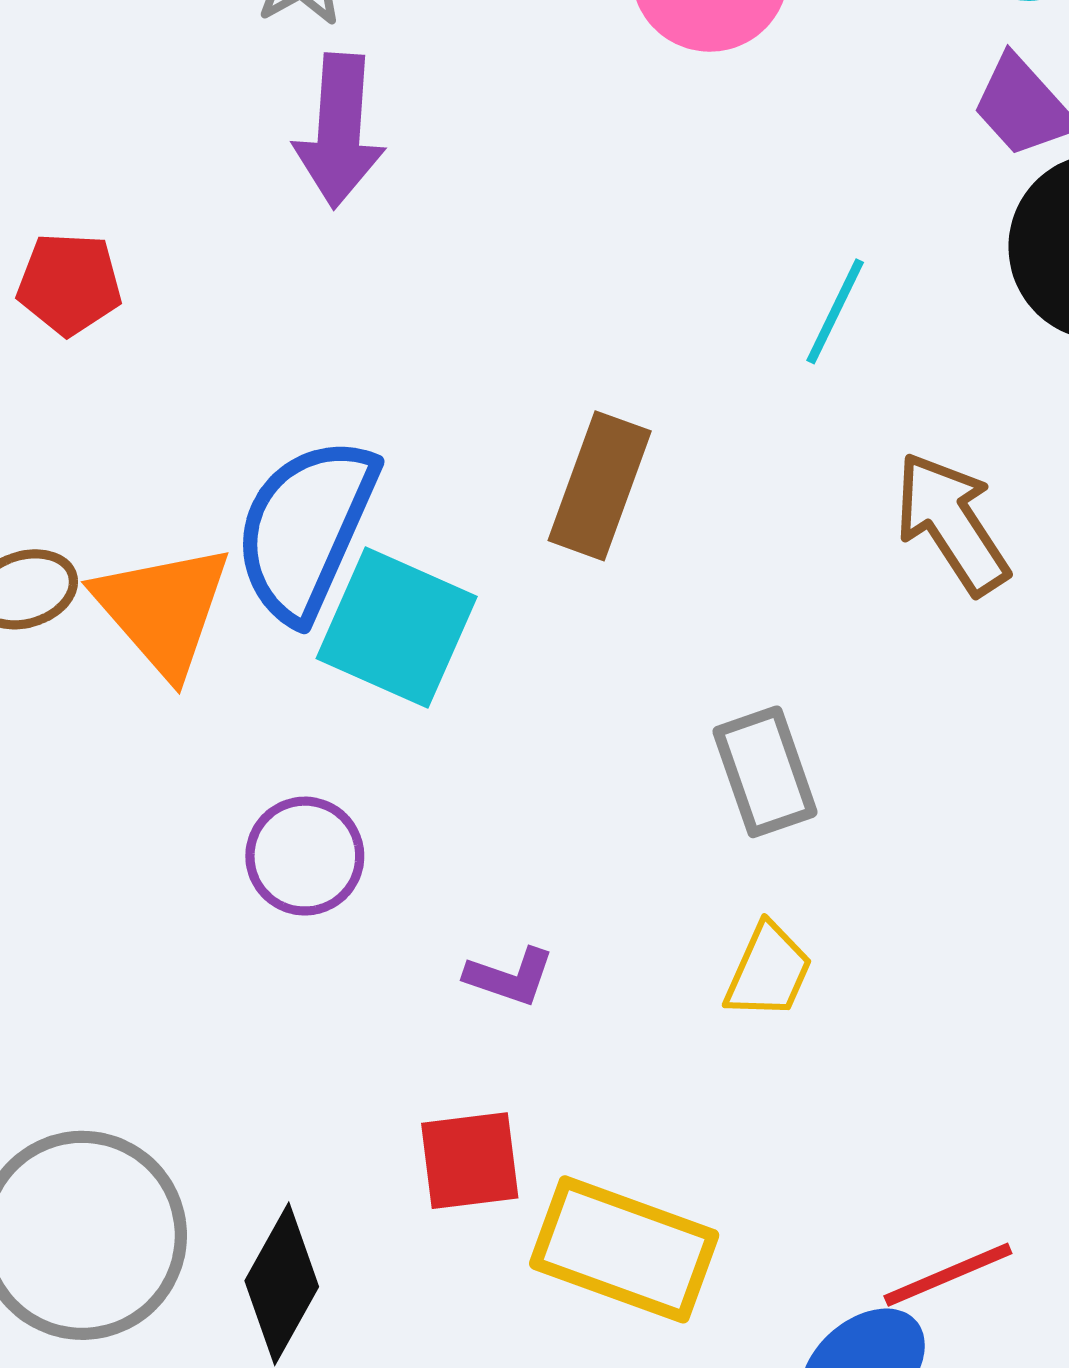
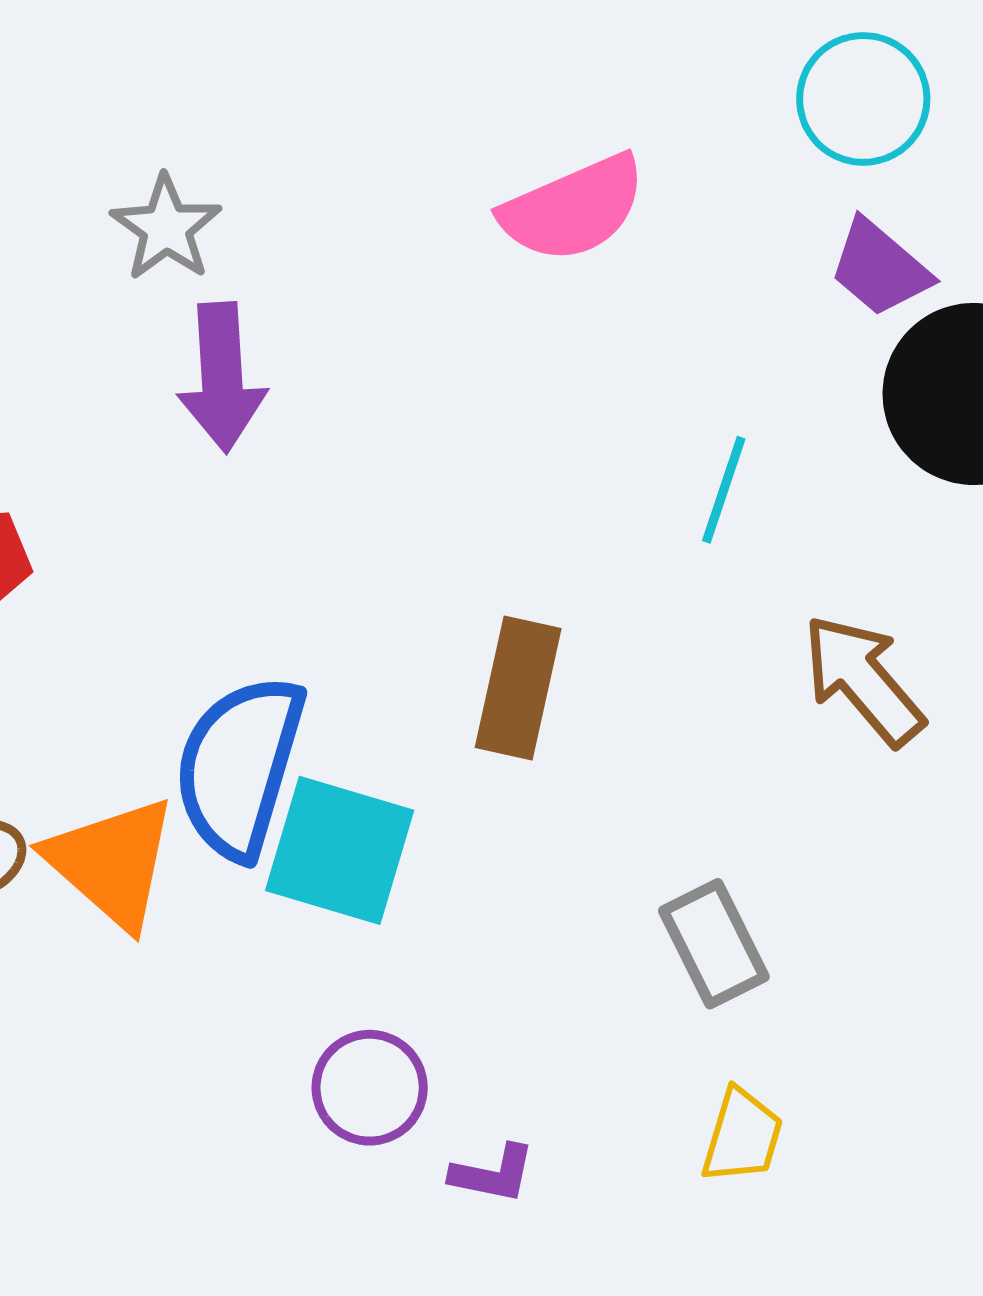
purple circle: (305, 856) -> (370, 1088), moved

